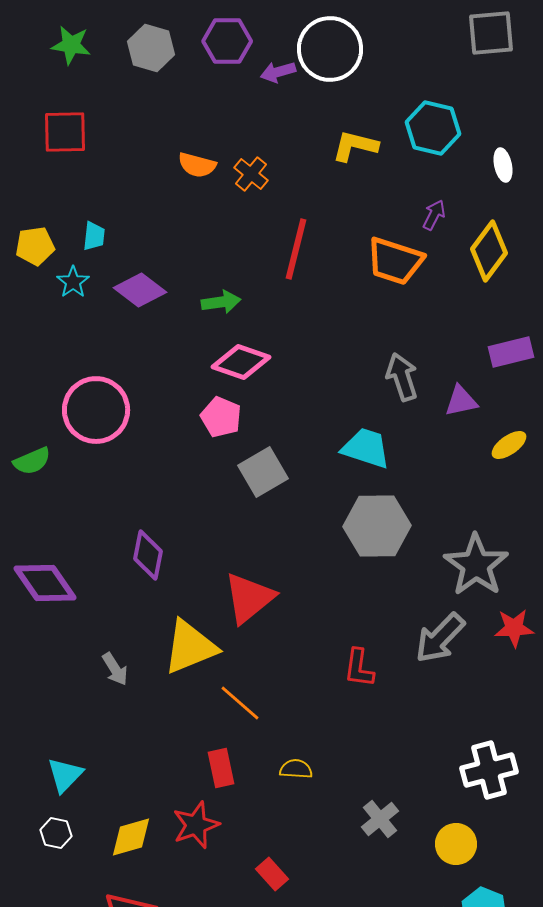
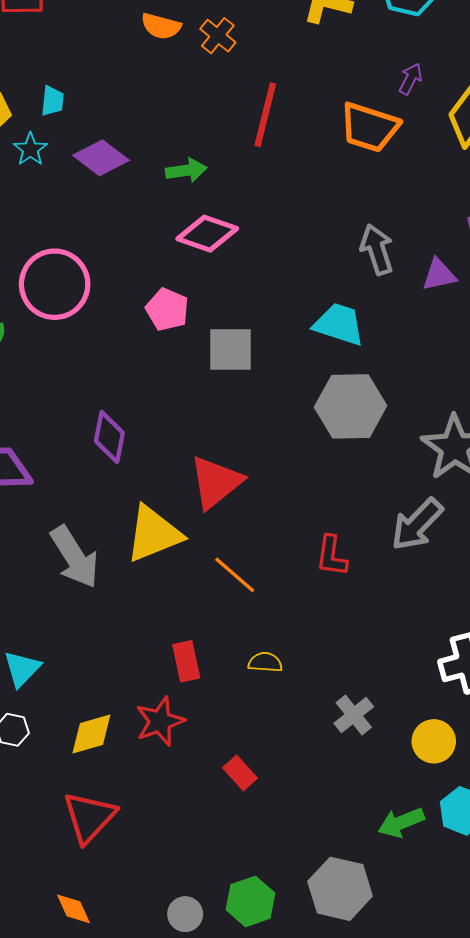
pink pentagon: (221, 417) -> (167, 309), moved
gray square: (263, 472) -> (230, 350), turned 30
gray arrow: (115, 669) -> (75, 557), size x1.8
orange line: (240, 703) -> (235, 575), moved

